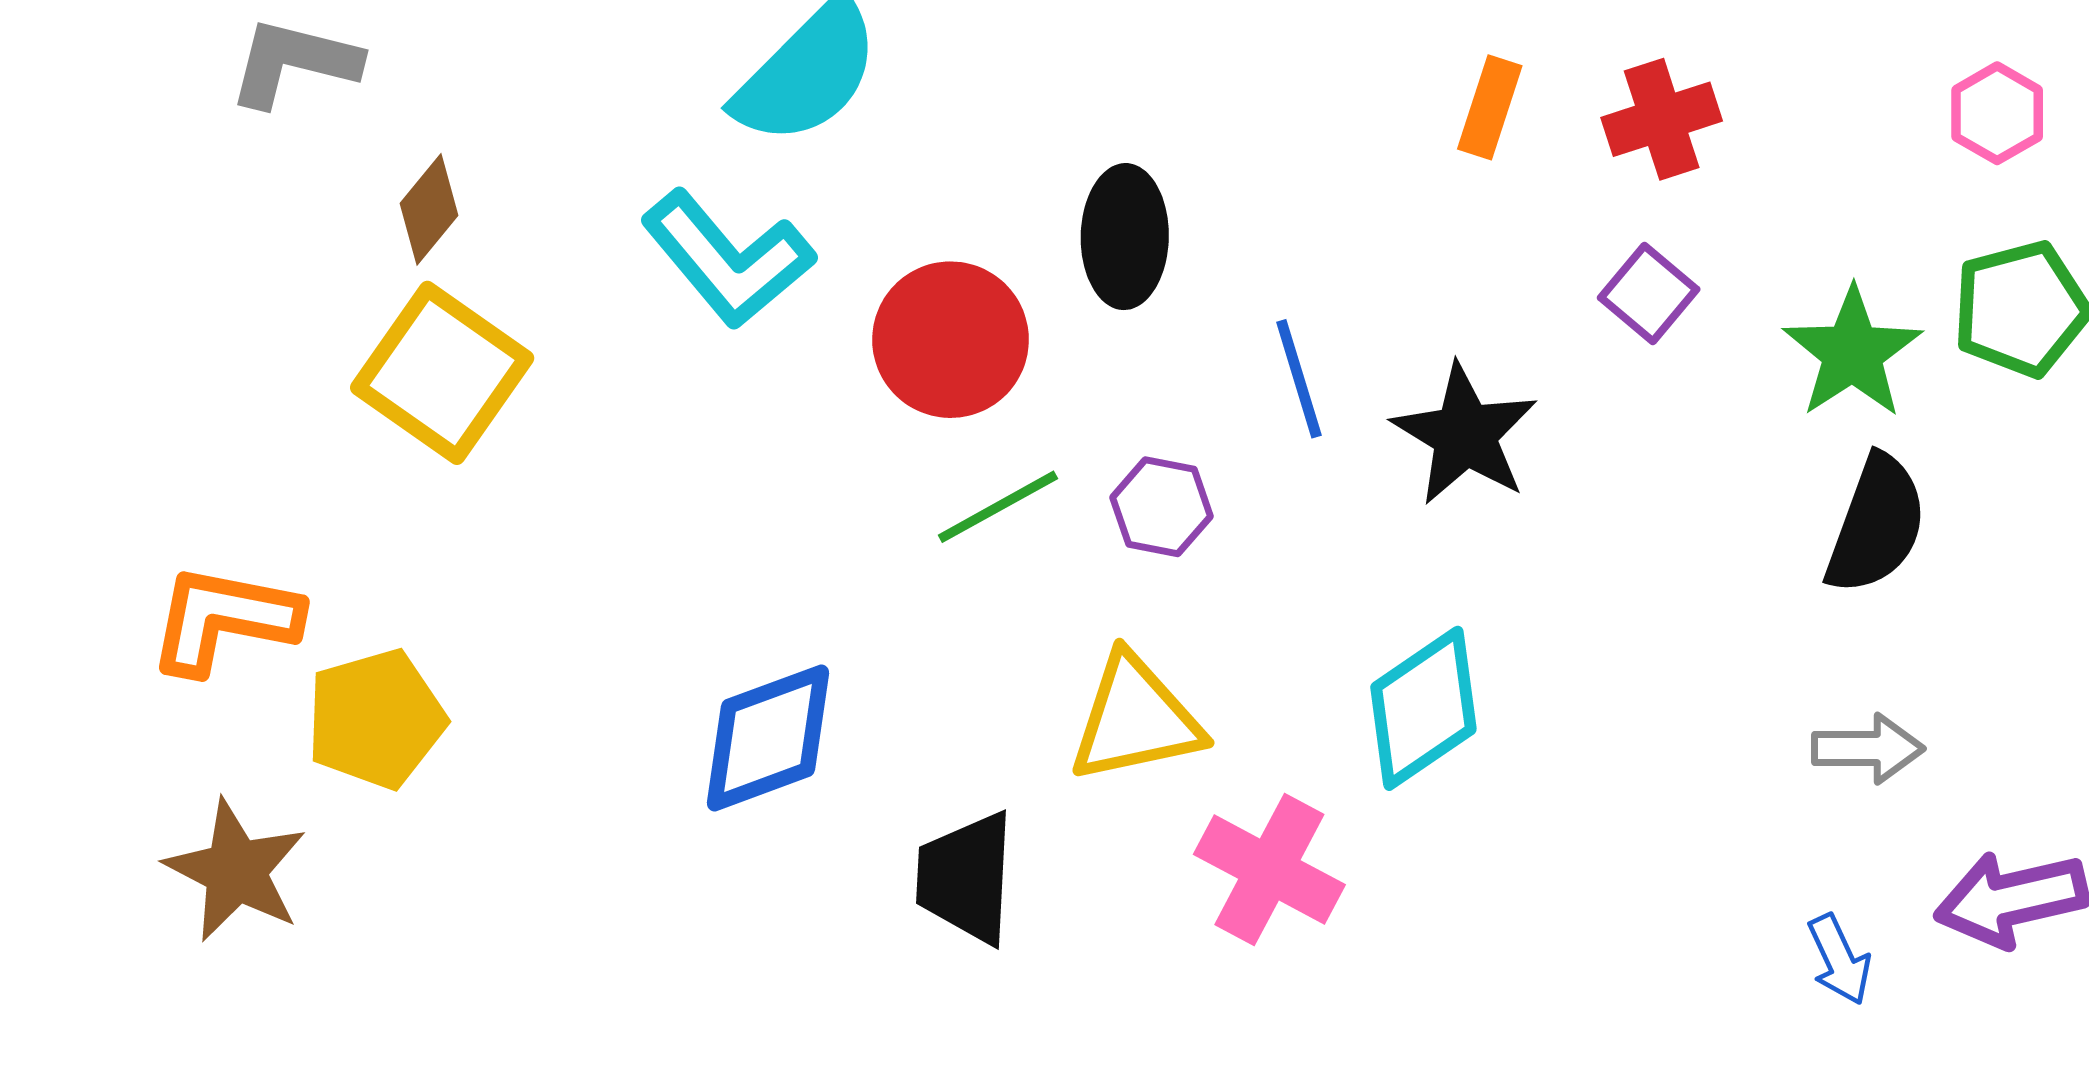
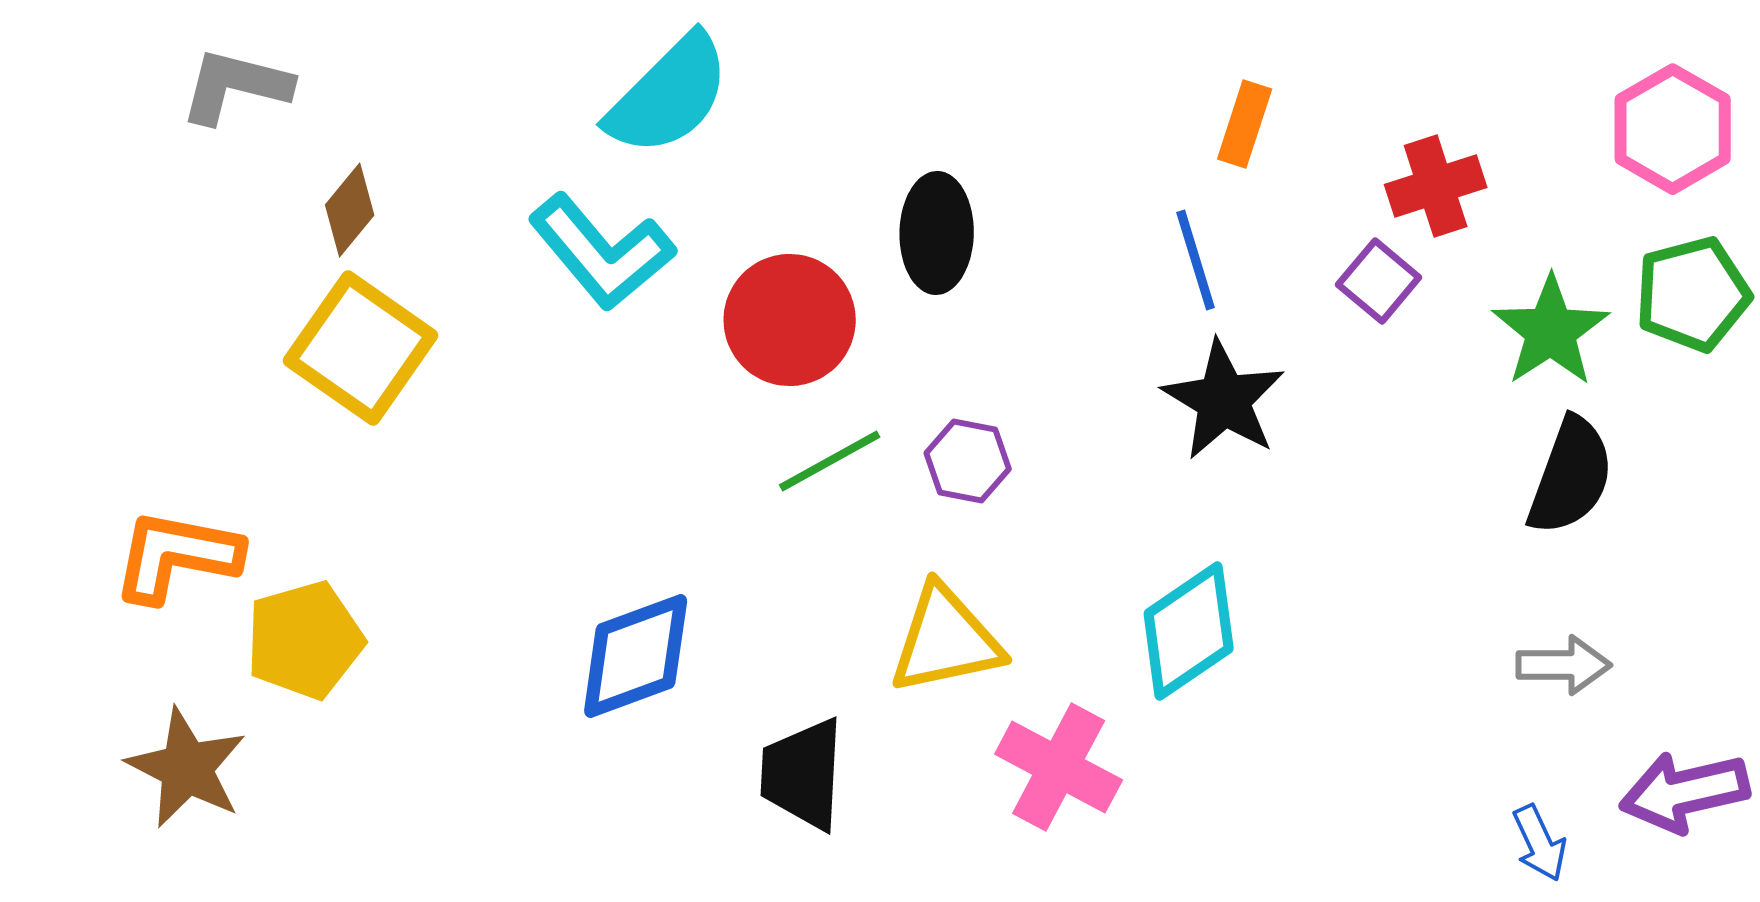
pink hexagon: (1997, 113) -> (1673, 129), size x1.5
red cross: (1662, 119) -> (1436, 186), moved
blue line: (1299, 379) -> (1196, 260), moved

